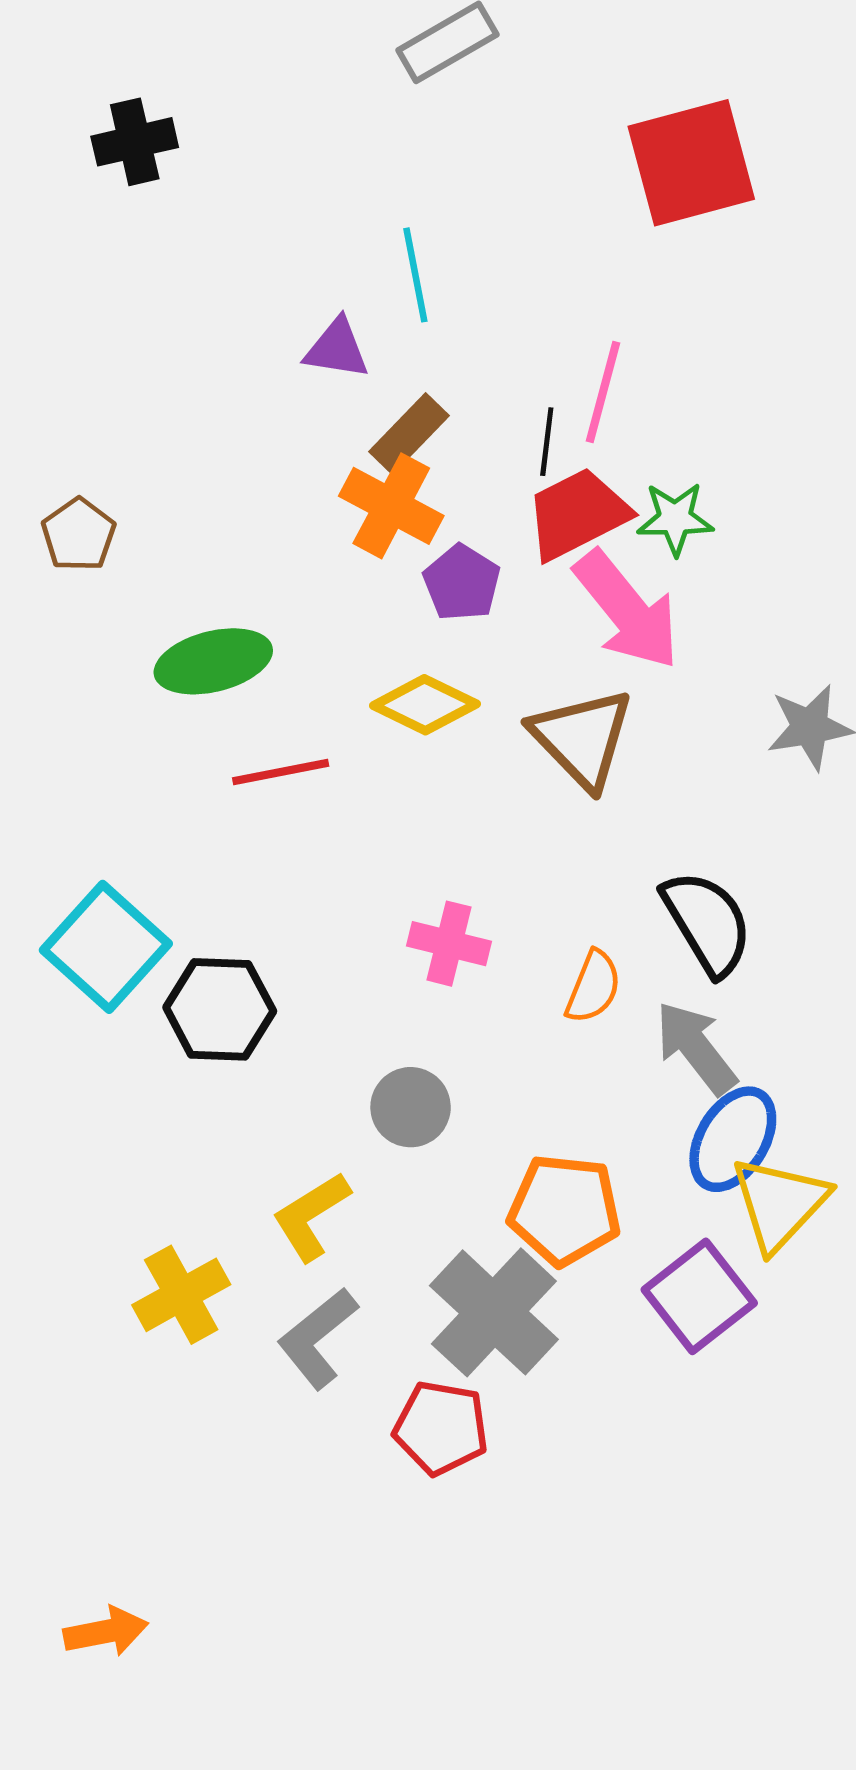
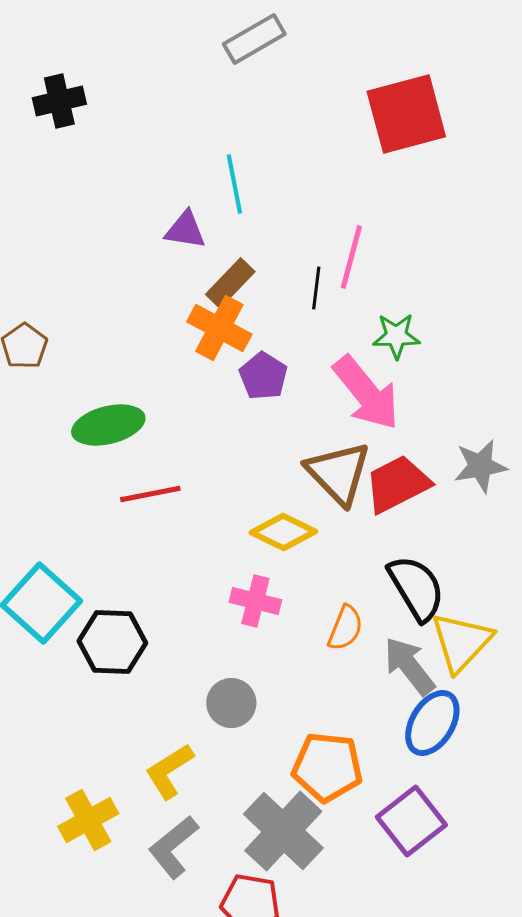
red trapezoid: (577, 514) -> (397, 484), moved
yellow diamond: (425, 705) -> (283, 532), moved
yellow triangle: (779, 1203) -> (461, 642), moved

